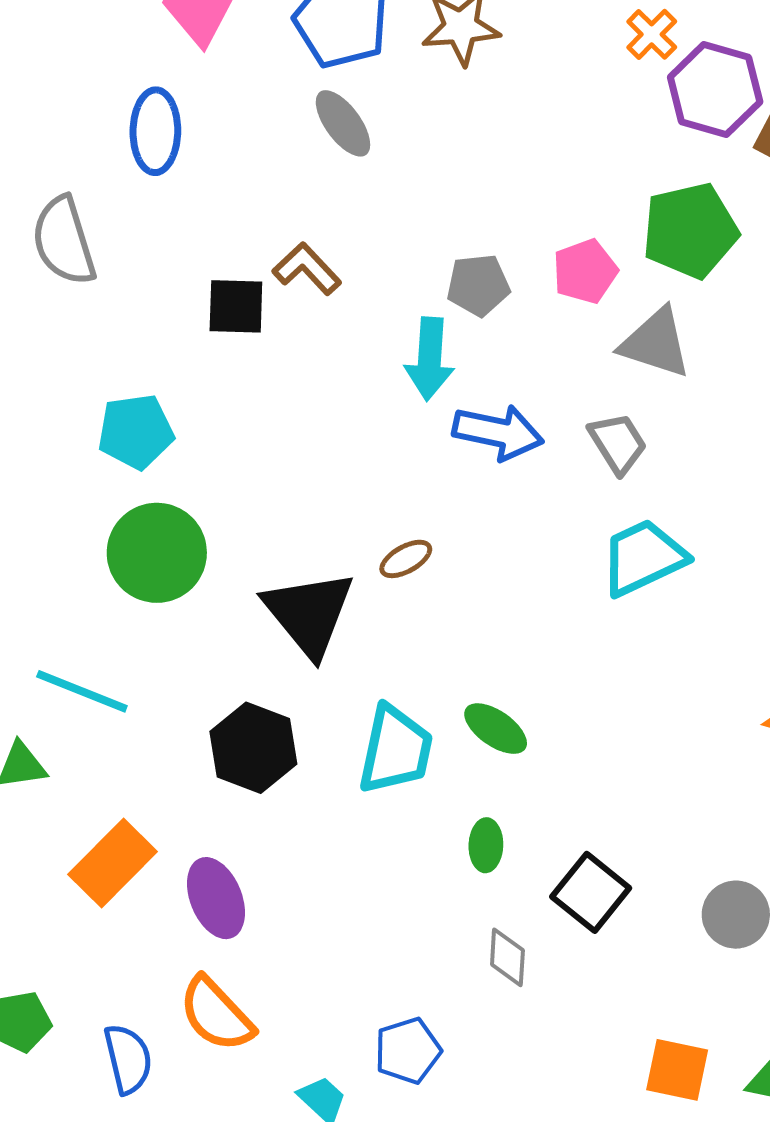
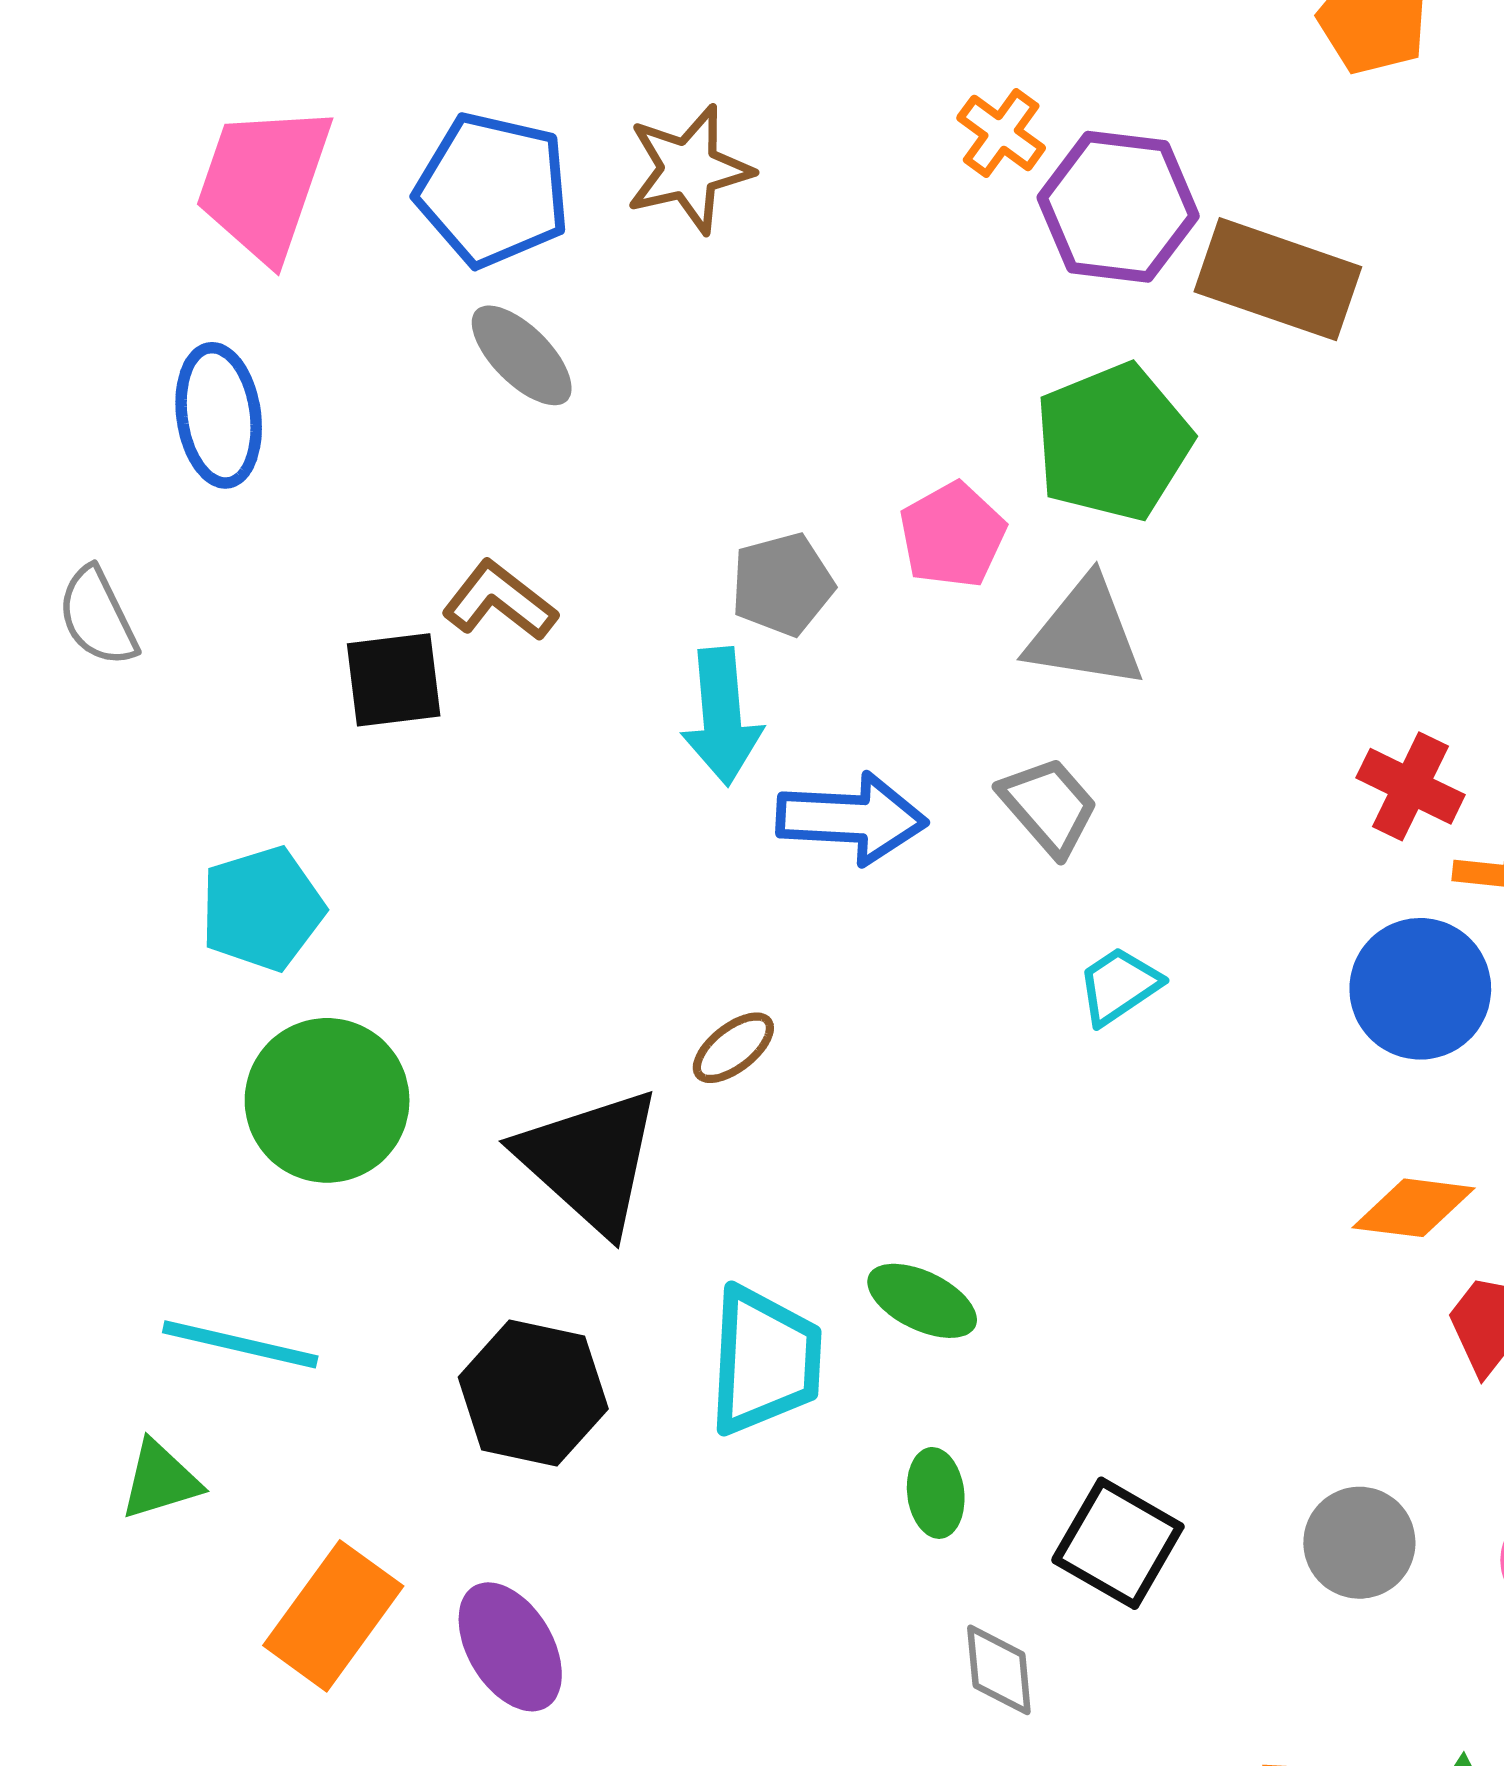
gray semicircle: (64, 241) -> (98, 617), size x0.7
cyan trapezoid: (643, 558) -> (1119, 986), size x0.6

